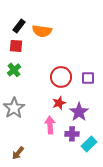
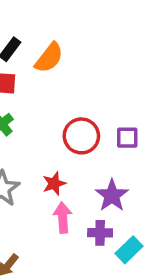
orange semicircle: (42, 31) -> (49, 58), turned -60
red star: (59, 103) -> (54, 184), moved

